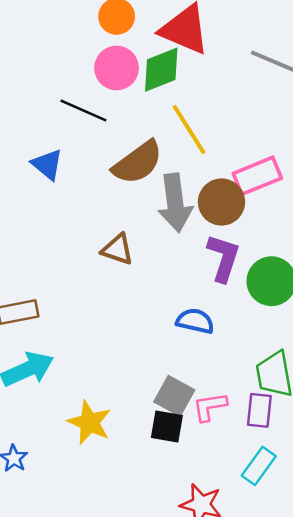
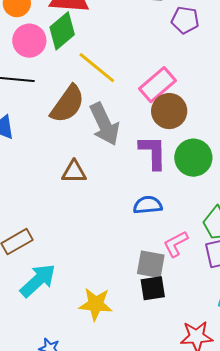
brown circle: (222, 202) -> (169, 111), moved
pink L-shape: (210, 407) -> (176, 244), moved

